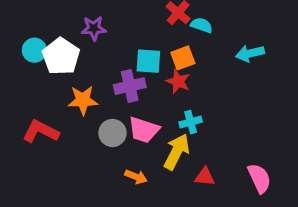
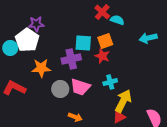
purple star: (94, 28) -> (36, 24), moved
cyan circle: (34, 50) -> (10, 48), moved
yellow arrow: (177, 152) -> (123, 101), moved
red triangle: (205, 177) -> (119, 117), turned -32

